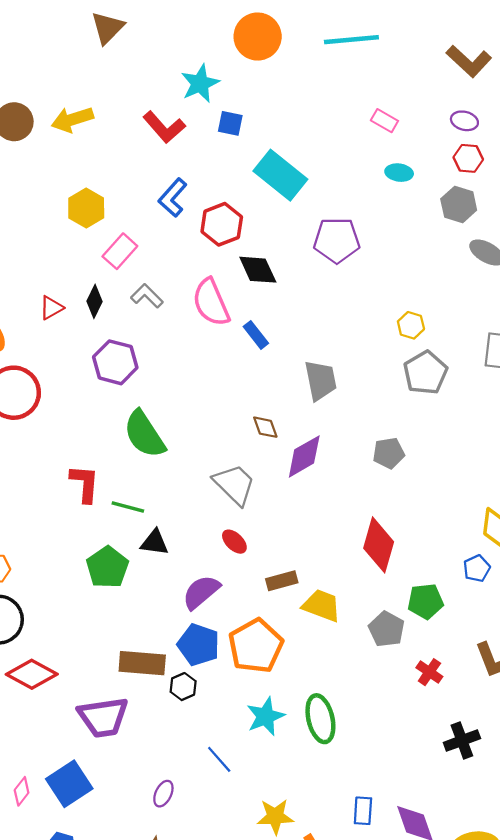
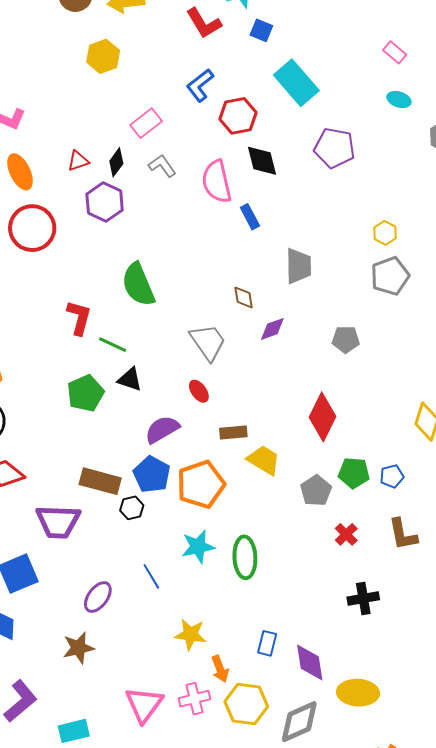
yellow hexagon: (86, 208) -> (103, 56), moved
purple hexagon: (115, 362) -> (105, 202), moved
purple diamond: (304, 456) -> (272, 329), size x0.7
blue pentagon: (477, 568) -> (392, 476), moved
purple ellipse: (163, 794) -> (98, 597), size x1.4

